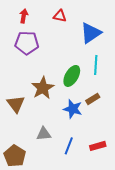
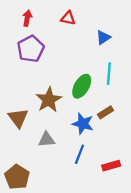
blue triangle: (91, 33) -> (103, 37), size x0.6
purple pentagon: (27, 43) -> (31, 49), turned -30
gray triangle: (44, 134) -> (47, 140), moved
blue line: (69, 146) -> (79, 154), moved

